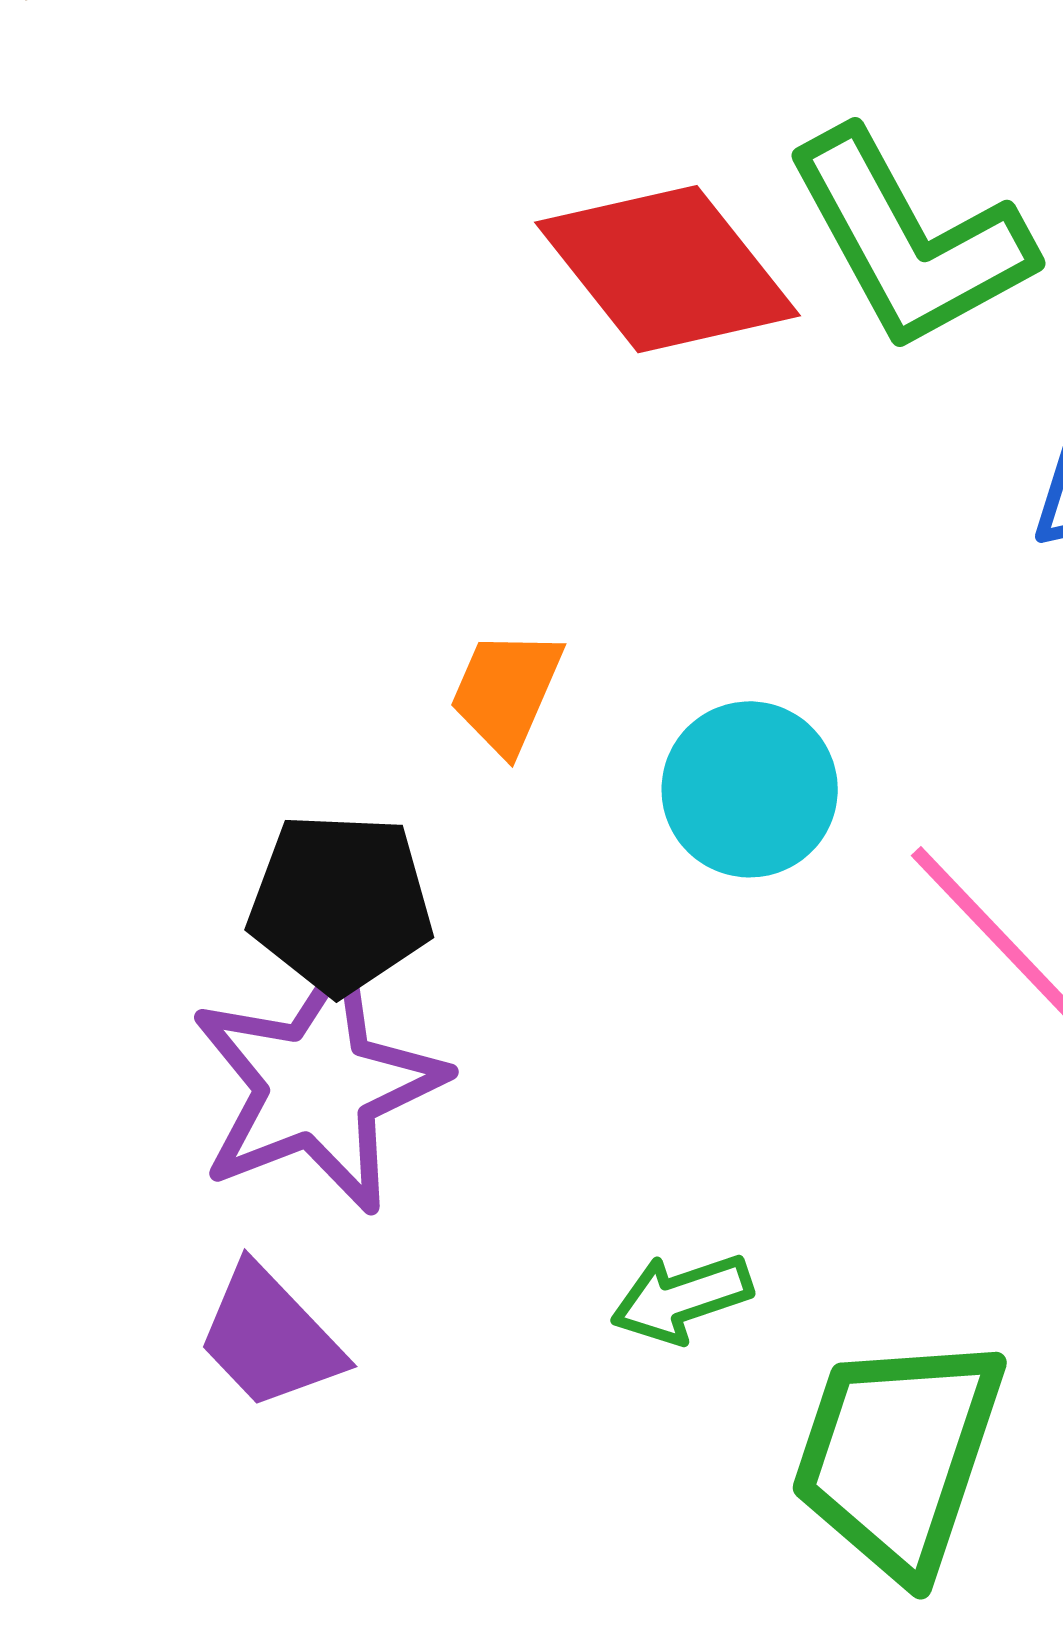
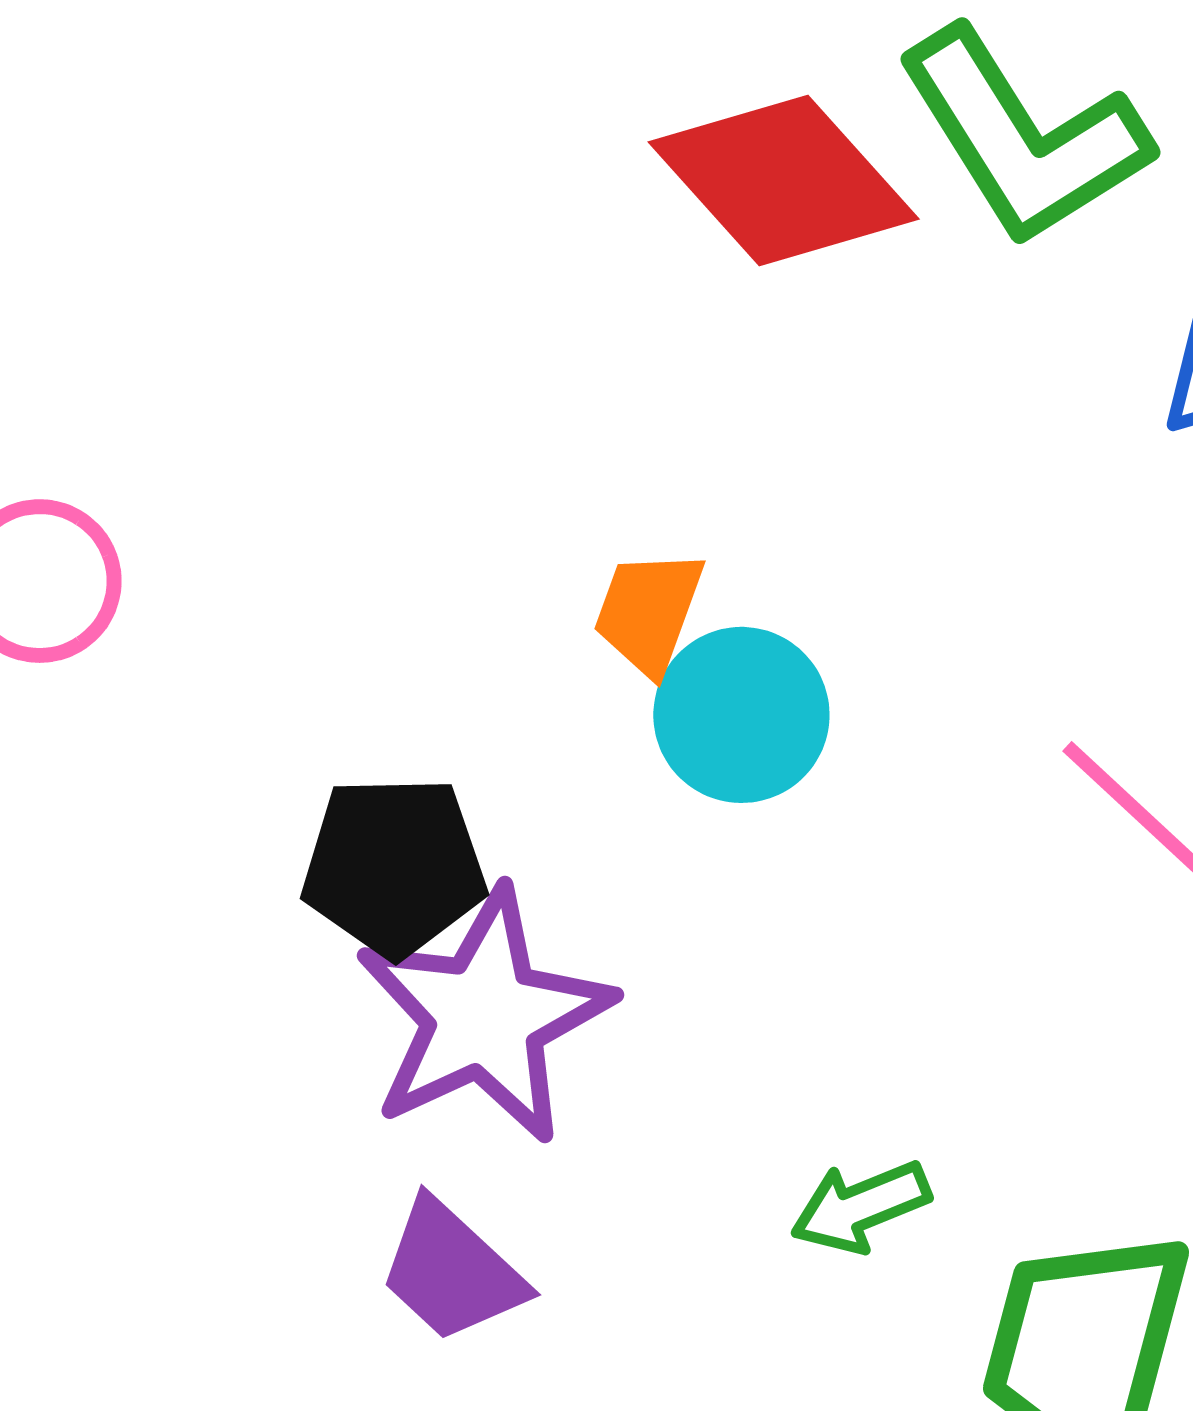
cyan circle: (750, 789) -> (741, 715), moved
black pentagon: (341, 903) -> (394, 866), moved

